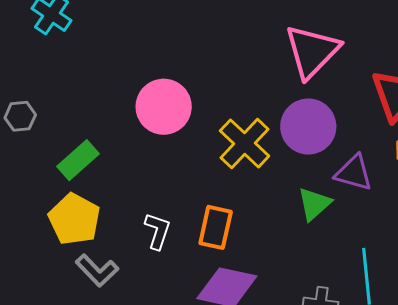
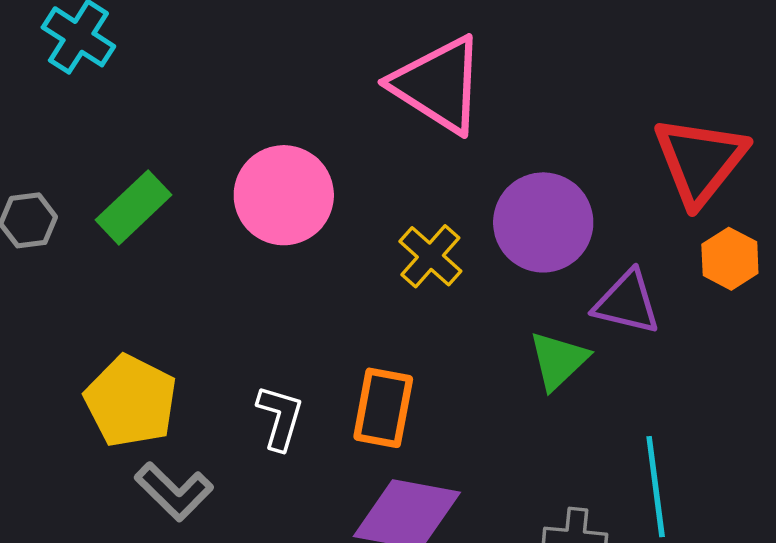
pink triangle: (312, 51) -> (438, 85), moved, turned -40
yellow cross: (245, 143) -> (430, 256), size x0.7
green rectangle: (78, 160) -> (134, 207), moved

